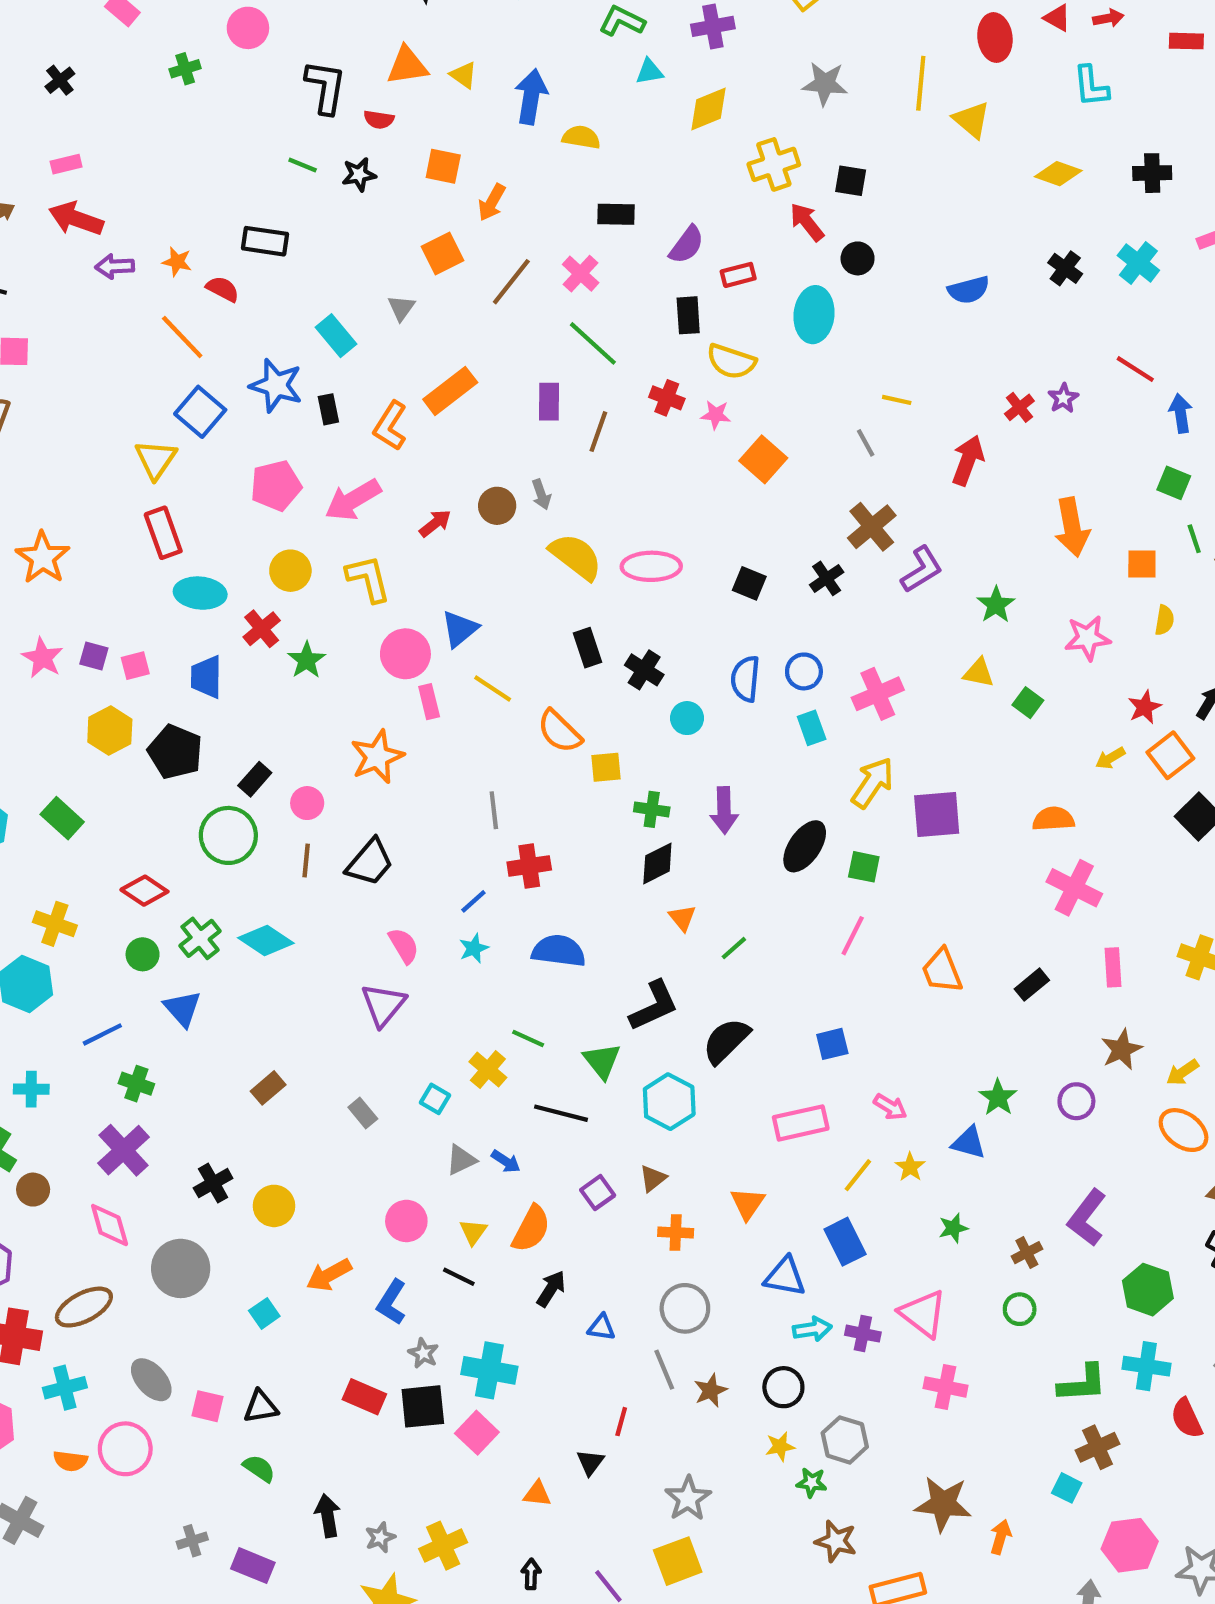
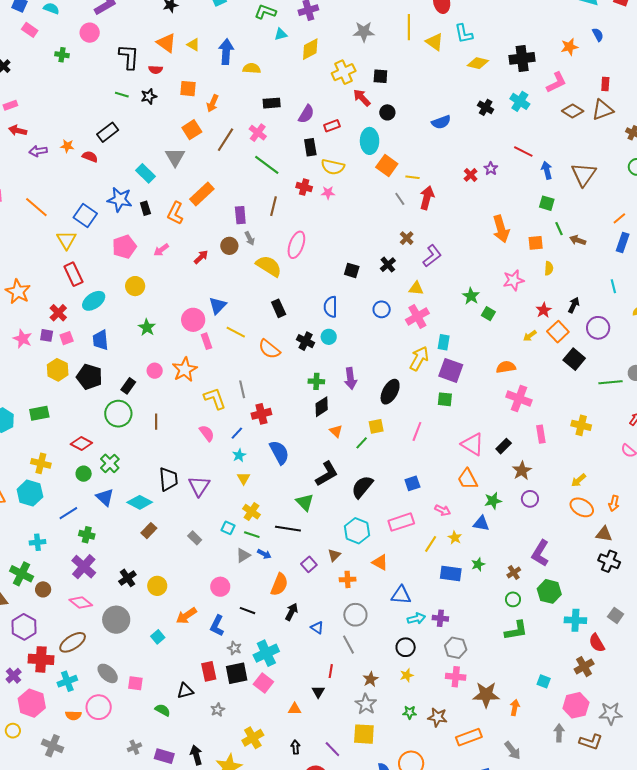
orange triangle: (407, 66) -> (166, 43), turned 50
green cross: (185, 69) -> (62, 55), turned 32
cyan L-shape: (1091, 86) -> (464, 34), moved
black cross: (1152, 173) -> (522, 58), size x1.4
red arrow: (76, 219) -> (18, 131), size x0.7
black rectangle: (265, 241) -> (108, 132), turned -40
gray triangle: (401, 308) -> (175, 157), size x1.5
orange line: (182, 337) -> (36, 207), moved
purple rectangle: (549, 402) -> (240, 215), moved
orange square: (763, 459) -> (387, 165), moved
red arrow: (968, 460) -> (427, 198), moved
pink arrow: (353, 500) -> (161, 250), size x0.6
brown cross: (872, 527) -> (407, 238), size x0.6
pink ellipse: (651, 566) -> (296, 245), moved, turned -64
yellow L-shape: (368, 579) -> (215, 398), moved
cyan ellipse: (200, 593) -> (94, 301), turned -35
green star: (996, 605) -> (471, 296), moved
red cross: (262, 629) -> (58, 313), moved
black cross: (644, 670) -> (306, 341), moved
yellow triangle: (979, 673) -> (416, 288), moved
blue semicircle: (745, 679) -> (331, 307), moved
cyan rectangle: (812, 728) -> (444, 342), moved, turned 35
yellow square: (606, 767) -> (376, 426), moved
pink circle: (307, 803) -> (155, 371), moved
purple square: (937, 814) -> (451, 370), turned 30
green rectangle: (62, 818) -> (39, 413), turned -48
black trapezoid: (370, 862) -> (168, 479), moved, turned -40
green square: (864, 867) -> (445, 399), moved
cyan diamond: (266, 941) -> (140, 502), moved
pink semicircle: (404, 946) -> (207, 433), moved
blue semicircle: (559, 951) -> (279, 452), turned 60
orange trapezoid: (942, 971) -> (468, 479), moved
green line: (528, 1039) -> (252, 535), moved
brown star: (1121, 1050) -> (522, 471), moved
green star: (998, 1097) -> (493, 501), turned 30
cyan hexagon: (669, 1102) -> (357, 531), moved
orange triangle: (748, 1203) -> (380, 562), turned -30
pink diamond: (110, 1225) -> (81, 603), turned -30
yellow triangle: (473, 1232) -> (243, 478), moved
blue rectangle: (845, 1242) -> (451, 574), moved, turned -50
green hexagon: (1148, 1290) -> (549, 591), moved
pink triangle: (923, 1314) -> (473, 444), moved
blue triangle: (601, 1327) -> (317, 628), turned 32
cyan cross: (489, 1370) -> (266, 653), turned -30
green L-shape: (1082, 1383) -> (516, 631), moved
pink cross: (945, 1387) -> (456, 677), moved
brown star: (711, 1391) -> (371, 679), moved
red rectangle: (364, 1397) -> (209, 671), turned 60
black triangle: (261, 1407) -> (185, 691), moved
gray hexagon: (845, 1440) -> (456, 648), moved
brown cross: (1098, 1447) -> (584, 667), moved
green star: (812, 1483) -> (410, 712), moved
black arrow: (328, 1516) -> (196, 755), moved
gray star: (380, 1537) -> (218, 710), moved
yellow square: (678, 1561) -> (364, 734), turned 30

